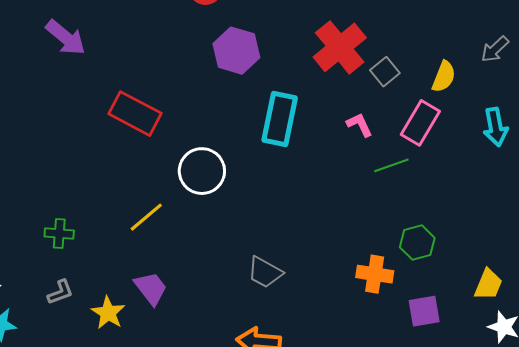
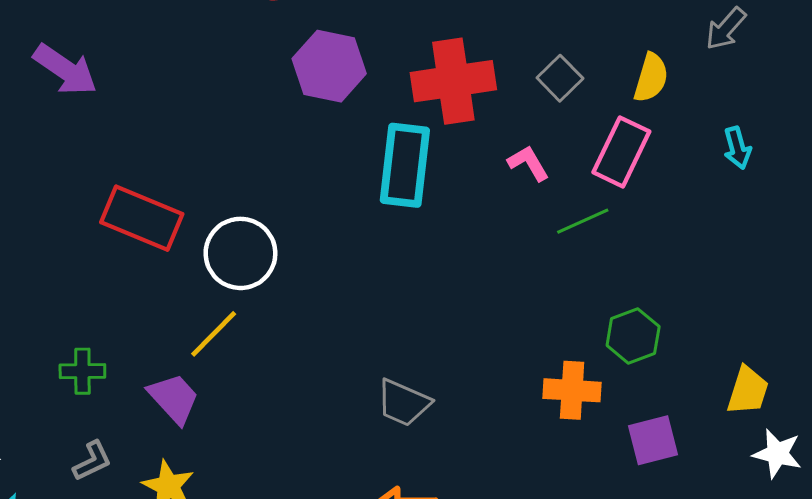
red cross: (340, 47) -> (453, 81), moved, turned 36
red rectangle: (135, 114) -> (142, 218), moved
cyan arrow: (495, 127) -> (737, 148), size x0.7
white circle: (202, 171) -> (240, 253), moved
purple trapezoid: (151, 288) -> (174, 398), moved

